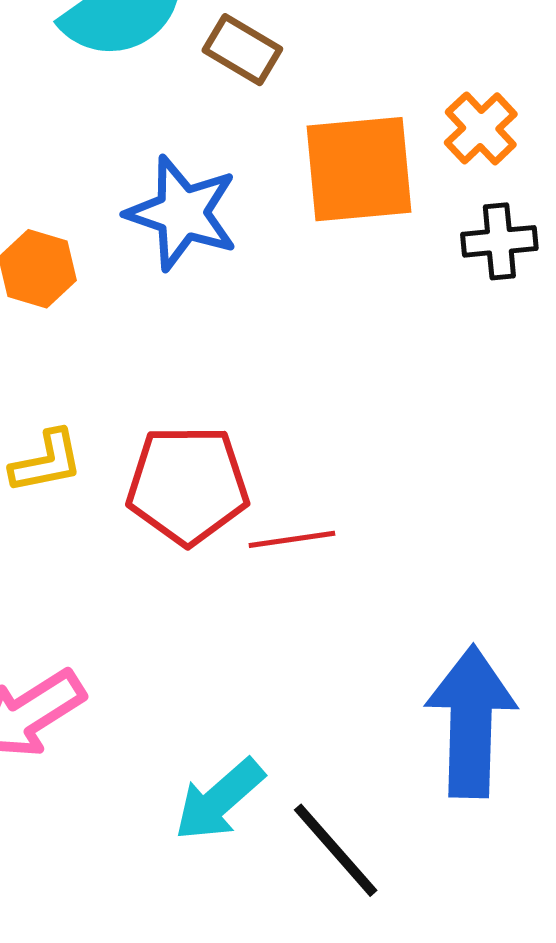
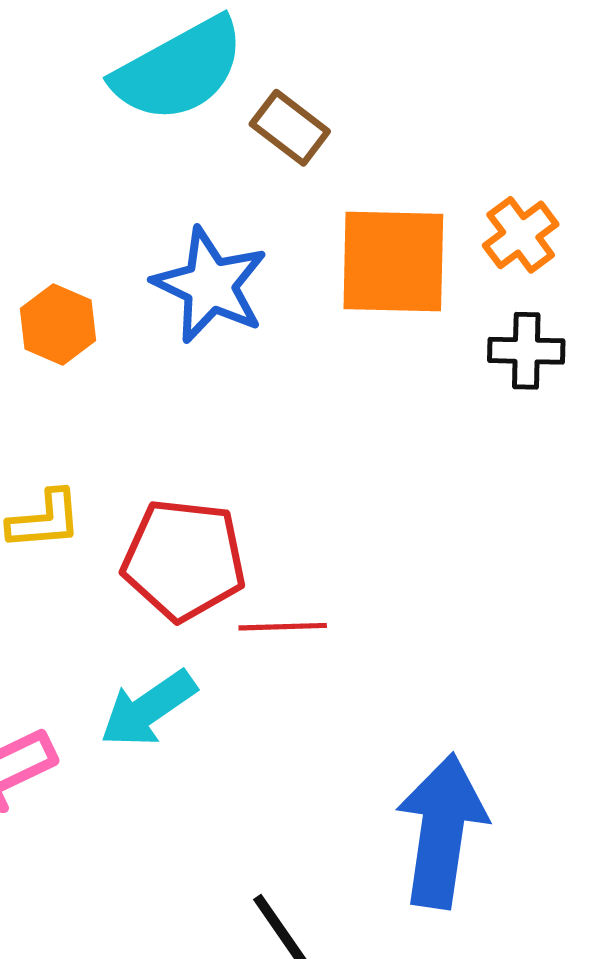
cyan arrow: (219, 800) -> (148, 709), moved

